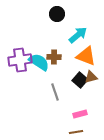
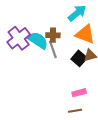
purple cross: (20, 60) -> (19, 38), turned -30
gray line: (55, 92) -> (53, 49), moved

